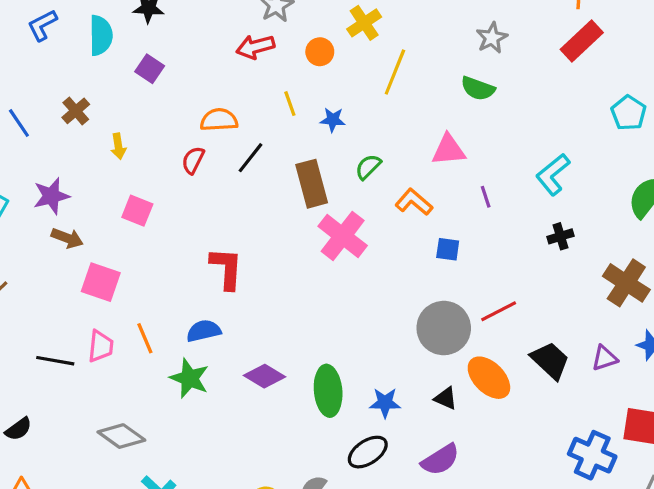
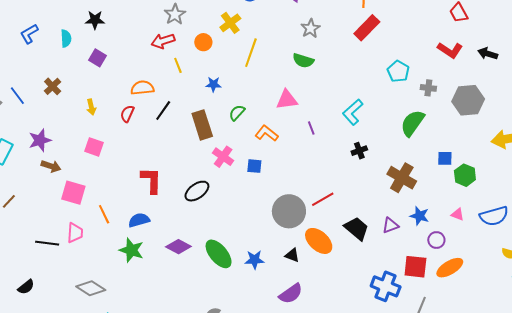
cyan semicircle: (101, 35) -> (66, 38), size x0.7
yellow line: (290, 104) -> (178, 65), moved
yellow arrow: (118, 146) -> (91, 107), moved
pink cross: (343, 236) -> (223, 157), size x0.7
blue square: (448, 249) -> (254, 166), moved
orange line: (145, 338) -> (104, 214), moved
green ellipse: (328, 391) -> (219, 254), turned -32
black ellipse: (368, 452) -> (197, 191), moved

